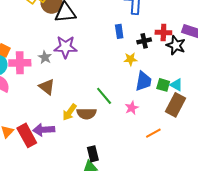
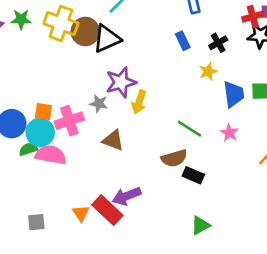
red cross: (163, 32) -> (253, 17), moved
yellow arrow: (69, 112) -> (139, 102), moved
black rectangle: (93, 154) -> (193, 175), moved, turned -35

